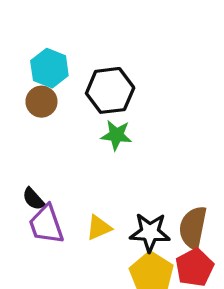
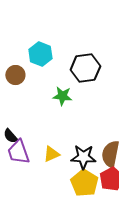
cyan hexagon: (49, 68) -> (40, 54), moved
black hexagon: (110, 90) -> (85, 68), moved

